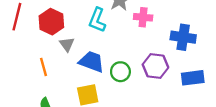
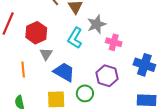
purple hexagon: (155, 66) -> (107, 76), moved
green circle: (120, 72) -> (85, 93), moved

